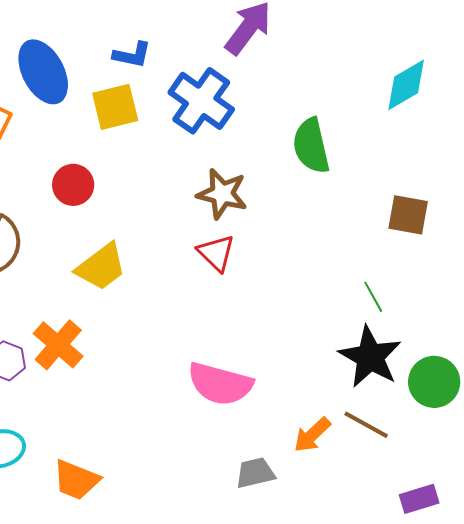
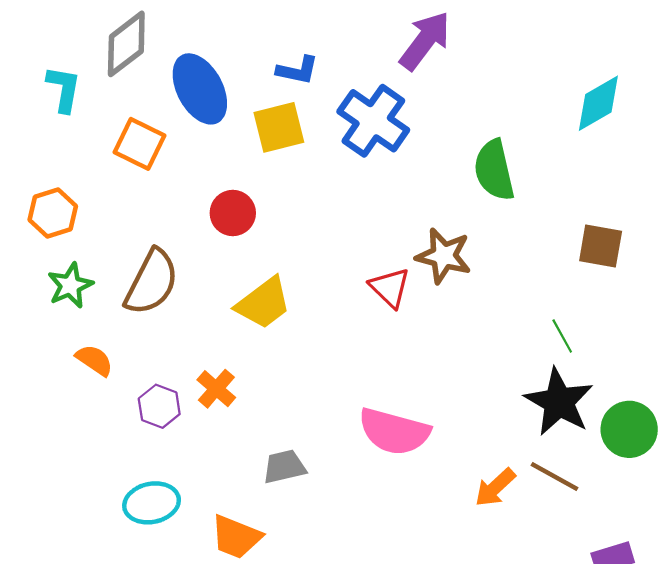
brown star: (222, 194) -> (444, 256), moved
orange cross: (58, 345) -> (216, 389), size x0.7
gray trapezoid: (255, 473) -> (284, 467), moved

